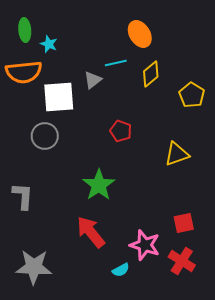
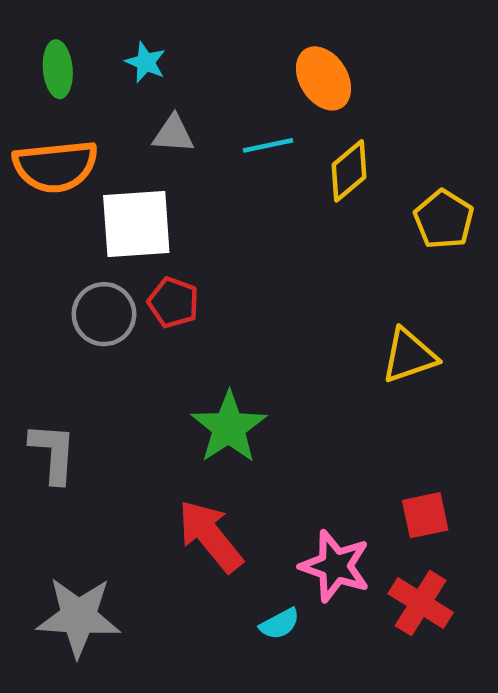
cyan star: (49, 44) -> (146, 62), moved
gray triangle: (93, 80) -> (173, 134), moved, turned 42
red pentagon: (121, 131) -> (173, 303), moved

